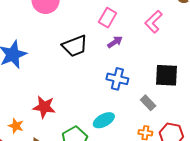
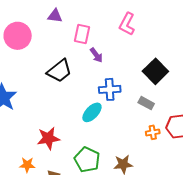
purple arrow: (115, 42) -> (96, 55), turned 105
black square: (166, 75) -> (155, 71), turned -30
cyan ellipse: (104, 120) -> (92, 112), moved

